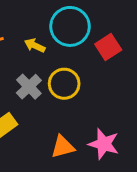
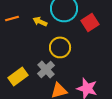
gray cross: (29, 87) -> (46, 69), moved

